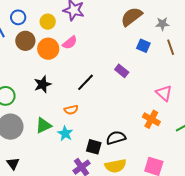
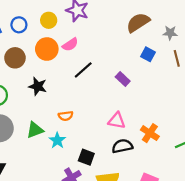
blue circle: (18, 17) -> (19, 25), moved
brown circle: (25, 41) -> (15, 58), moved
black line: (86, 82) -> (83, 70), moved
black star: (43, 84) -> (38, 86), turned 30
pink triangle: (164, 93) -> (117, 121), moved, turned -36
black semicircle: (116, 138) -> (122, 146), moved

